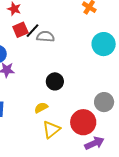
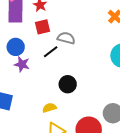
black line: (32, 31) -> (51, 52), moved

